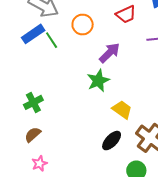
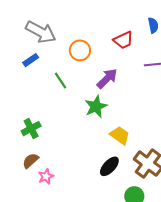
blue rectangle: (33, 34) -> (31, 60), size x0.7
green line: (52, 40) -> (61, 80), moved
pink star: (40, 164) -> (46, 176), moved

